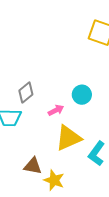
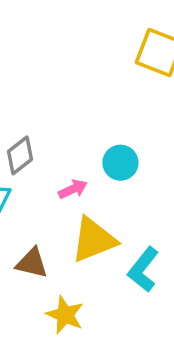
brown triangle: (33, 166) -> (32, 263), moved

